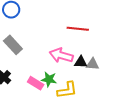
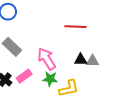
pink arrow: (61, 55) -> (47, 59), moved, turned 45
pink rectangle: (36, 83) -> (24, 76), moved, turned -63

